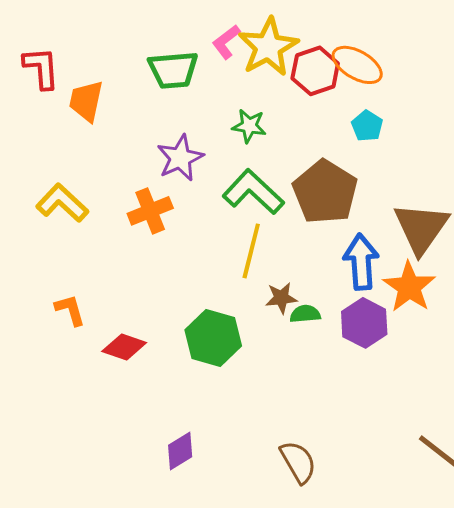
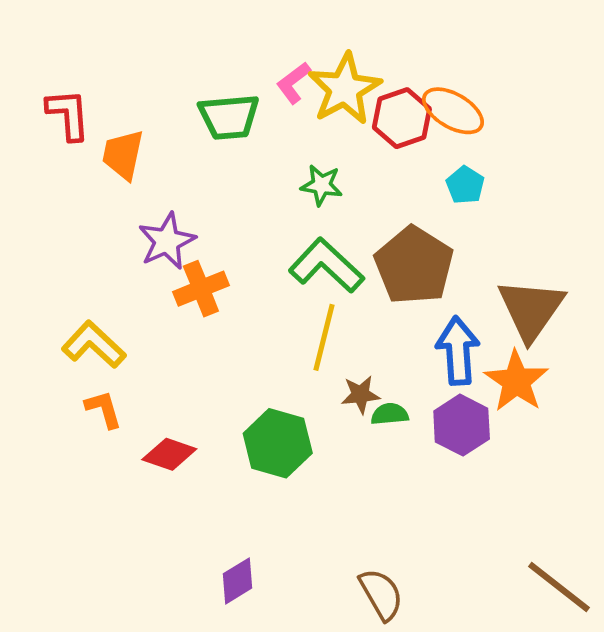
purple star: (180, 158) -> (167, 241), moved
yellow L-shape: (62, 203) -> (94, 345), moved

